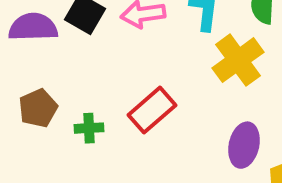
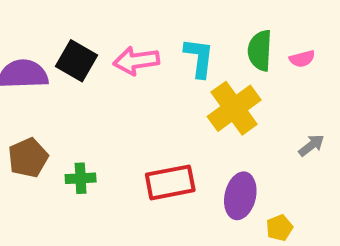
red rectangle: (152, 110) -> (170, 182), moved, turned 30

